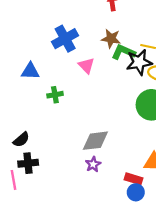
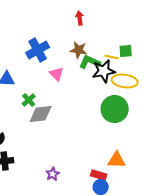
green cross: (55, 95) -> (29, 100), turned -32
gray diamond: (95, 141) -> (41, 114), moved
purple star: (93, 164) -> (53, 174), moved

